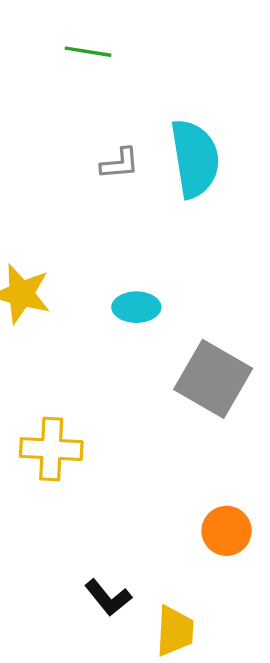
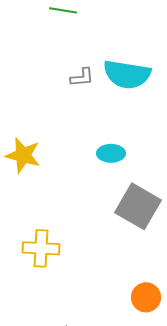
cyan semicircle: (195, 159) -> (127, 74), turned 108
cyan ellipse: (136, 307) -> (111, 153), moved

